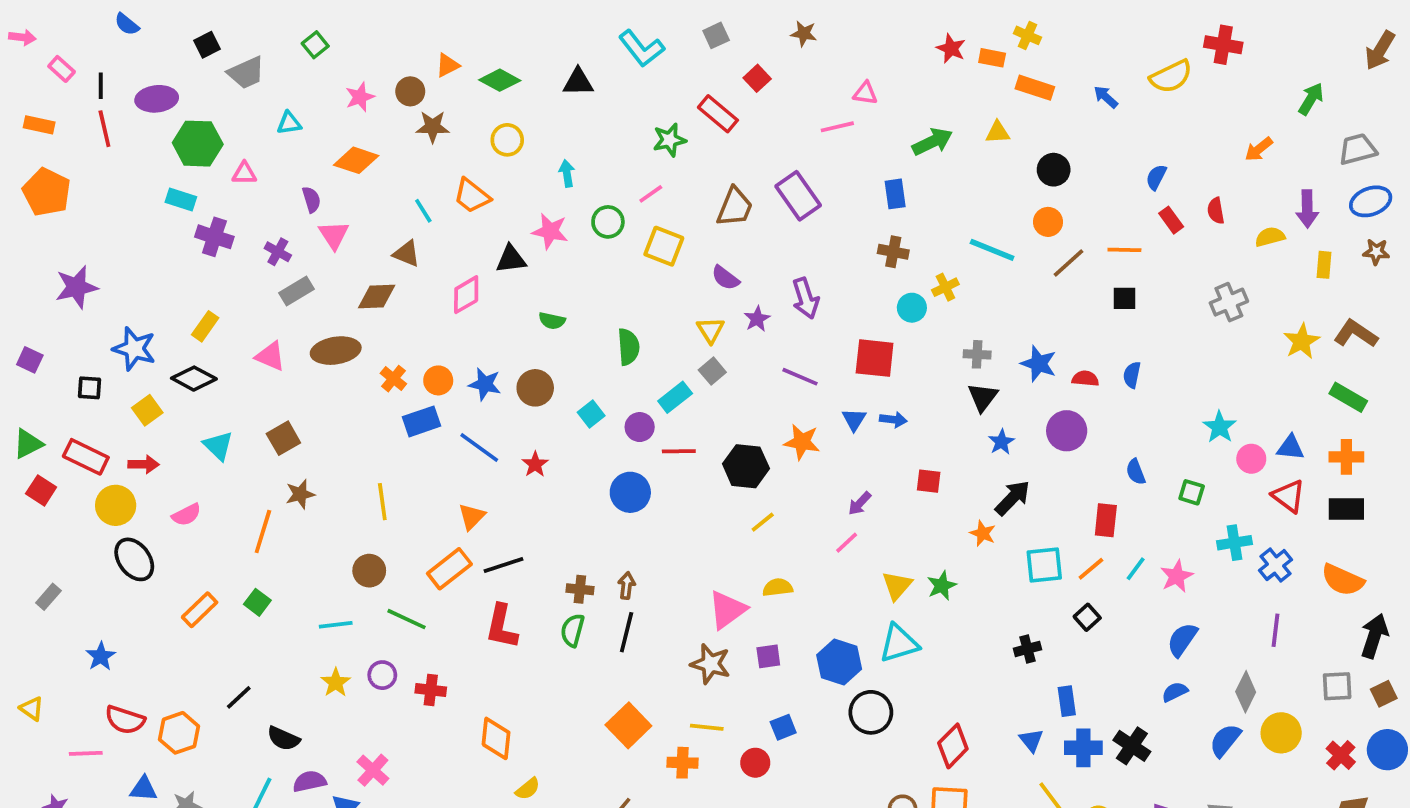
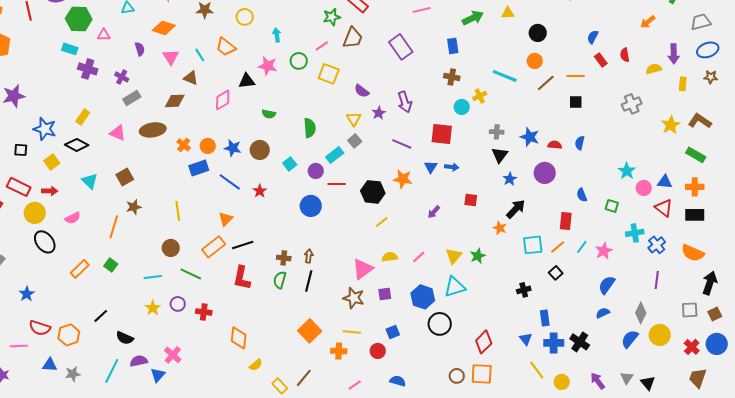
brown trapezoid: (735, 207) -> (353, 38), moved
pink triangle: (334, 235) -> (171, 57), moved
pink line: (847, 543) -> (419, 257), moved

